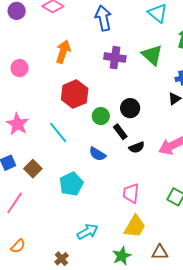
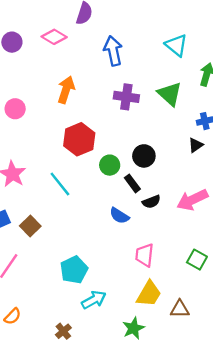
blue semicircle: (97, 154) -> (119, 216), moved
cyan pentagon: (71, 184) -> (74, 270), moved
brown triangle: (160, 252) -> (180, 309), moved

